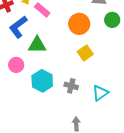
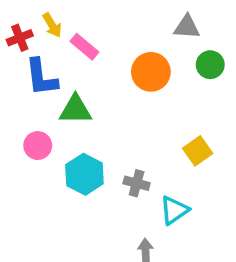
blue L-shape: (18, 27) -> (41, 77), turned -60
yellow square: (85, 53) -> (198, 151), moved
cyan triangle: (100, 93) -> (174, 210), moved

